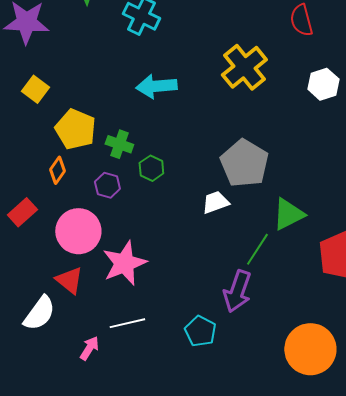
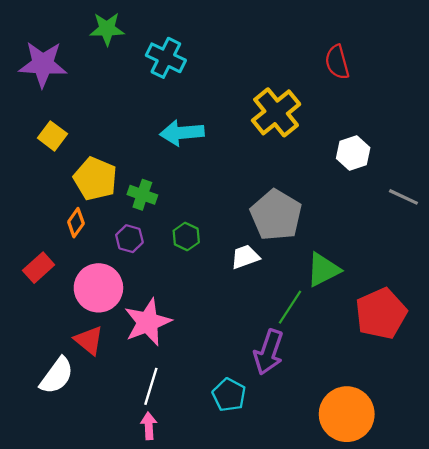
white hexagon: (323, 84) -> (353, 153), moved
green hexagon: (151, 168) -> (186, 236), moved
white line: (127, 323) -> (151, 386), turned -60
pink arrow: (89, 348) -> (149, 426), moved, turned -35

